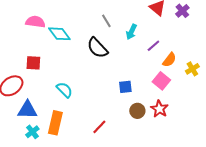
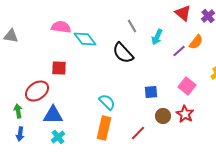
orange semicircle: (169, 60) -> (196, 42), moved
cyan semicircle: (64, 90) -> (107, 102), moved
orange rectangle: (55, 123) -> (104, 128), moved
red line: (99, 127) -> (138, 133), moved

